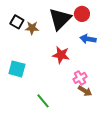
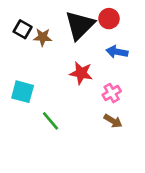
pink cross: (80, 78) -> (112, 93), moved
green line: (43, 101) -> (51, 121), moved

